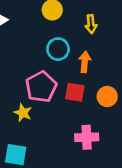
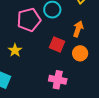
orange arrow: (85, 62) -> (78, 29), moved
pink pentagon: (41, 87) -> (29, 20), moved

